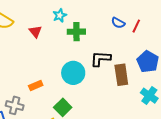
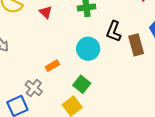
black L-shape: (101, 59) -> (114, 31), turned -65
gray cross: (15, 105) -> (34, 88), turned 30

